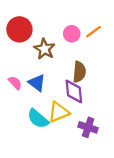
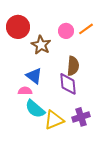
pink semicircle: (15, 83) -> (25, 91), moved, turned -48
yellow triangle: (59, 112) -> (54, 120), moved
purple cross: (88, 127) -> (81, 117), turned -36

